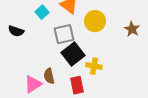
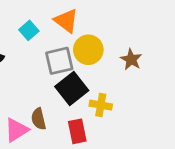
yellow circle: (95, 21) -> (88, 50), moved
brown star: (132, 29) -> (131, 59), moved

